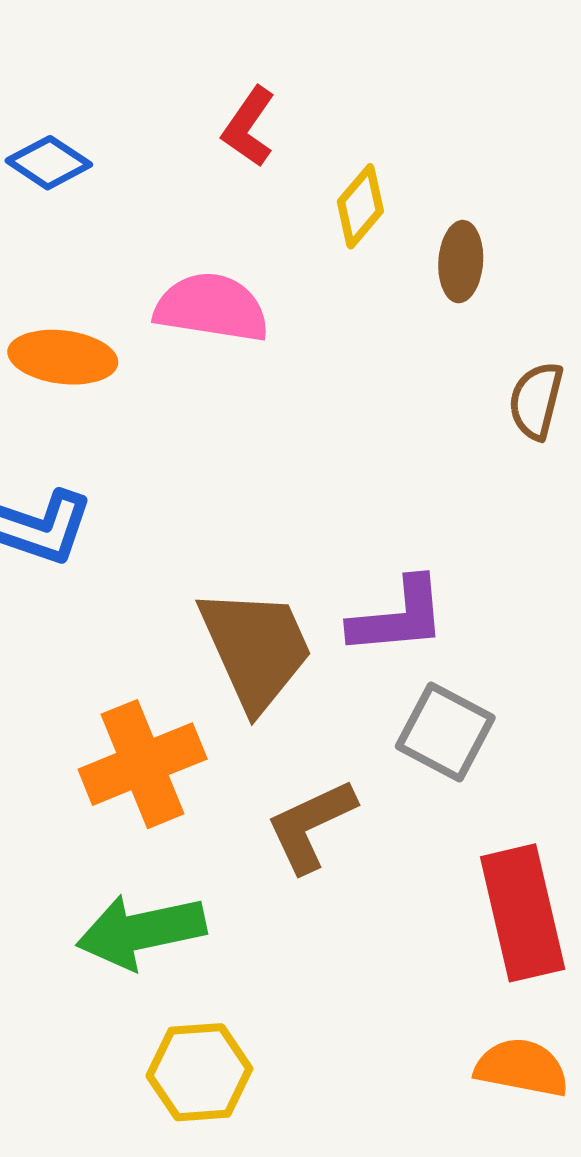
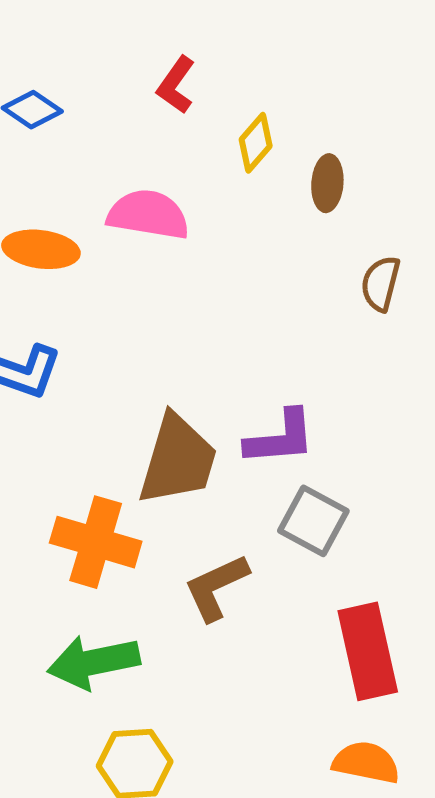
brown trapezoid: (256, 649) -> (178, 460), turned 40
orange cross: (143, 764) -> (96, 542), turned 38

